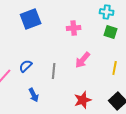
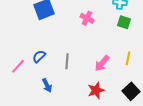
pink cross: (74, 28) -> (87, 18), turned 32
pink arrow: (83, 60) -> (102, 63), moved

